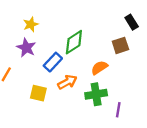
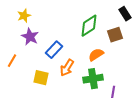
yellow star: (31, 24) -> (24, 16), moved
green diamond: (74, 42) -> (89, 26), moved
orange arrow: (67, 82) -> (67, 68), turned 150

